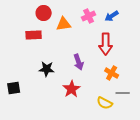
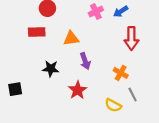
orange triangle: (64, 24) -> (71, 38), moved
red arrow: (106, 44) -> (131, 38), moved
gray line: (123, 93) -> (133, 94), turned 64

